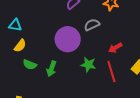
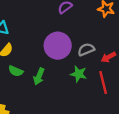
gray semicircle: (92, 25) -> (86, 50), moved

